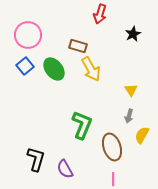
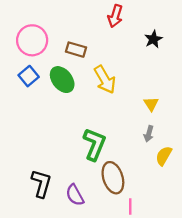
brown rectangle: (78, 46) -> (76, 50), moved
brown ellipse: (112, 147) -> (113, 178), moved

